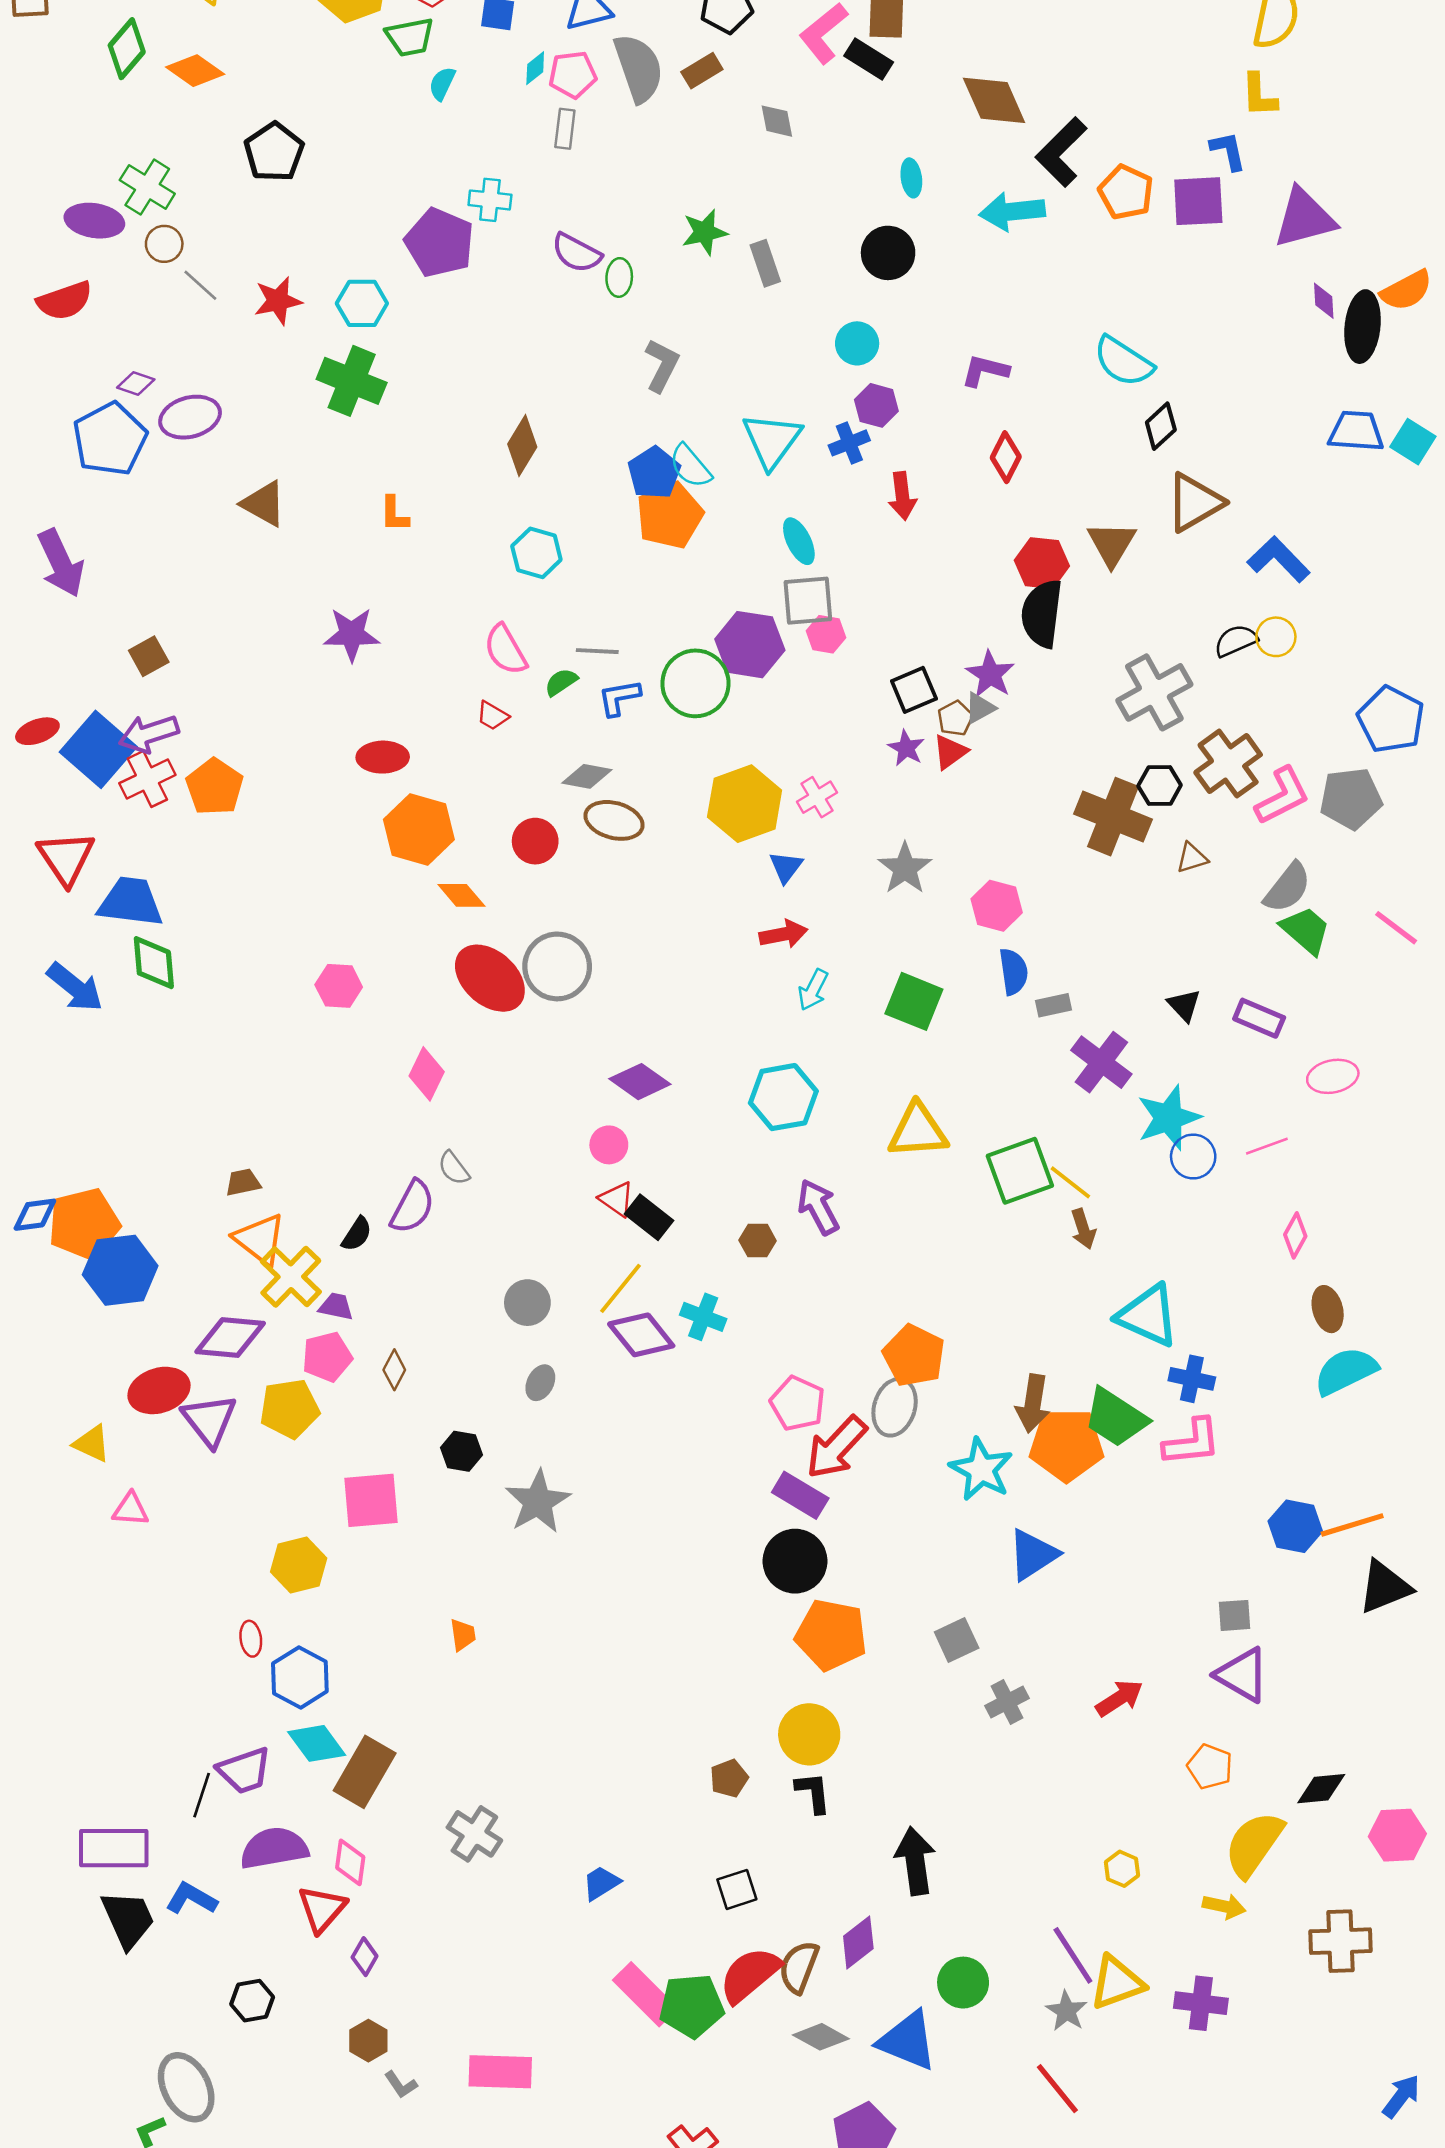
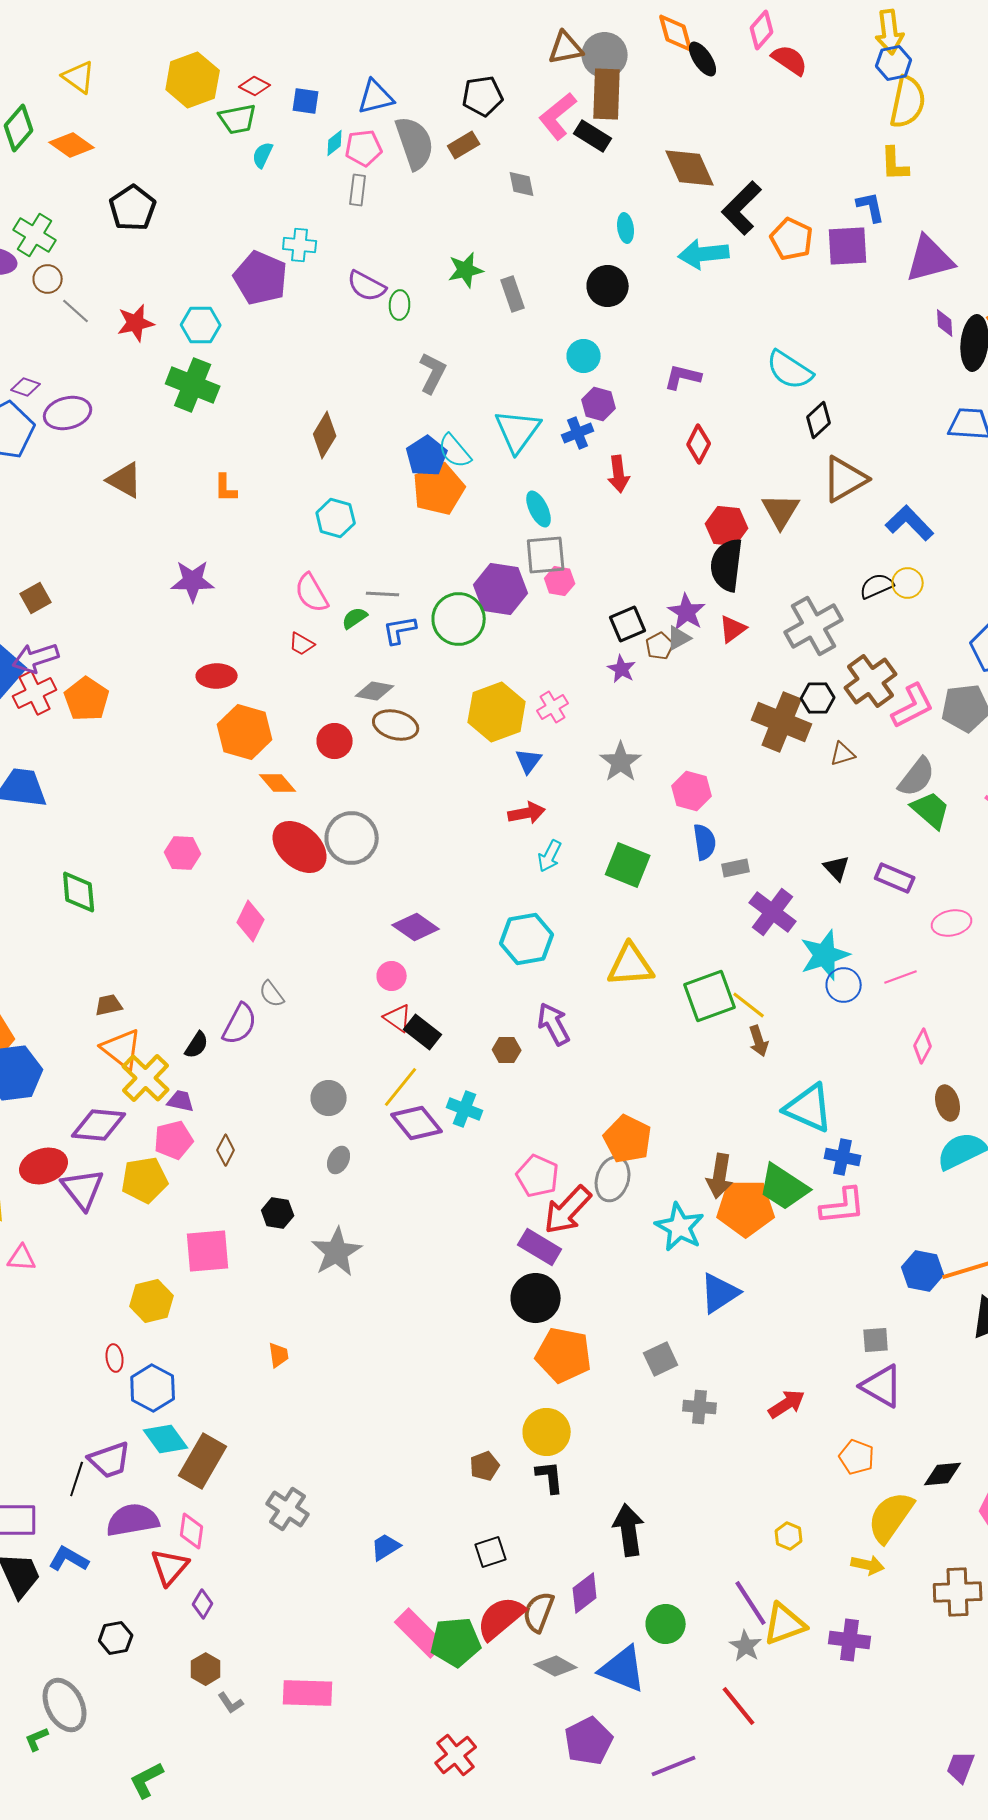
red triangle: (950, 752) -> (733, 629), moved
green diamond: (154, 963) -> (79, 892), moved
gray cross: (1007, 1702) -> (700, 1407), turned 32

